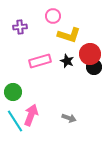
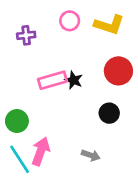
yellow L-shape: (69, 35) -> (109, 25), moved
black star: (67, 61) -> (74, 80), moved
black circle: (94, 67) -> (109, 113), moved

